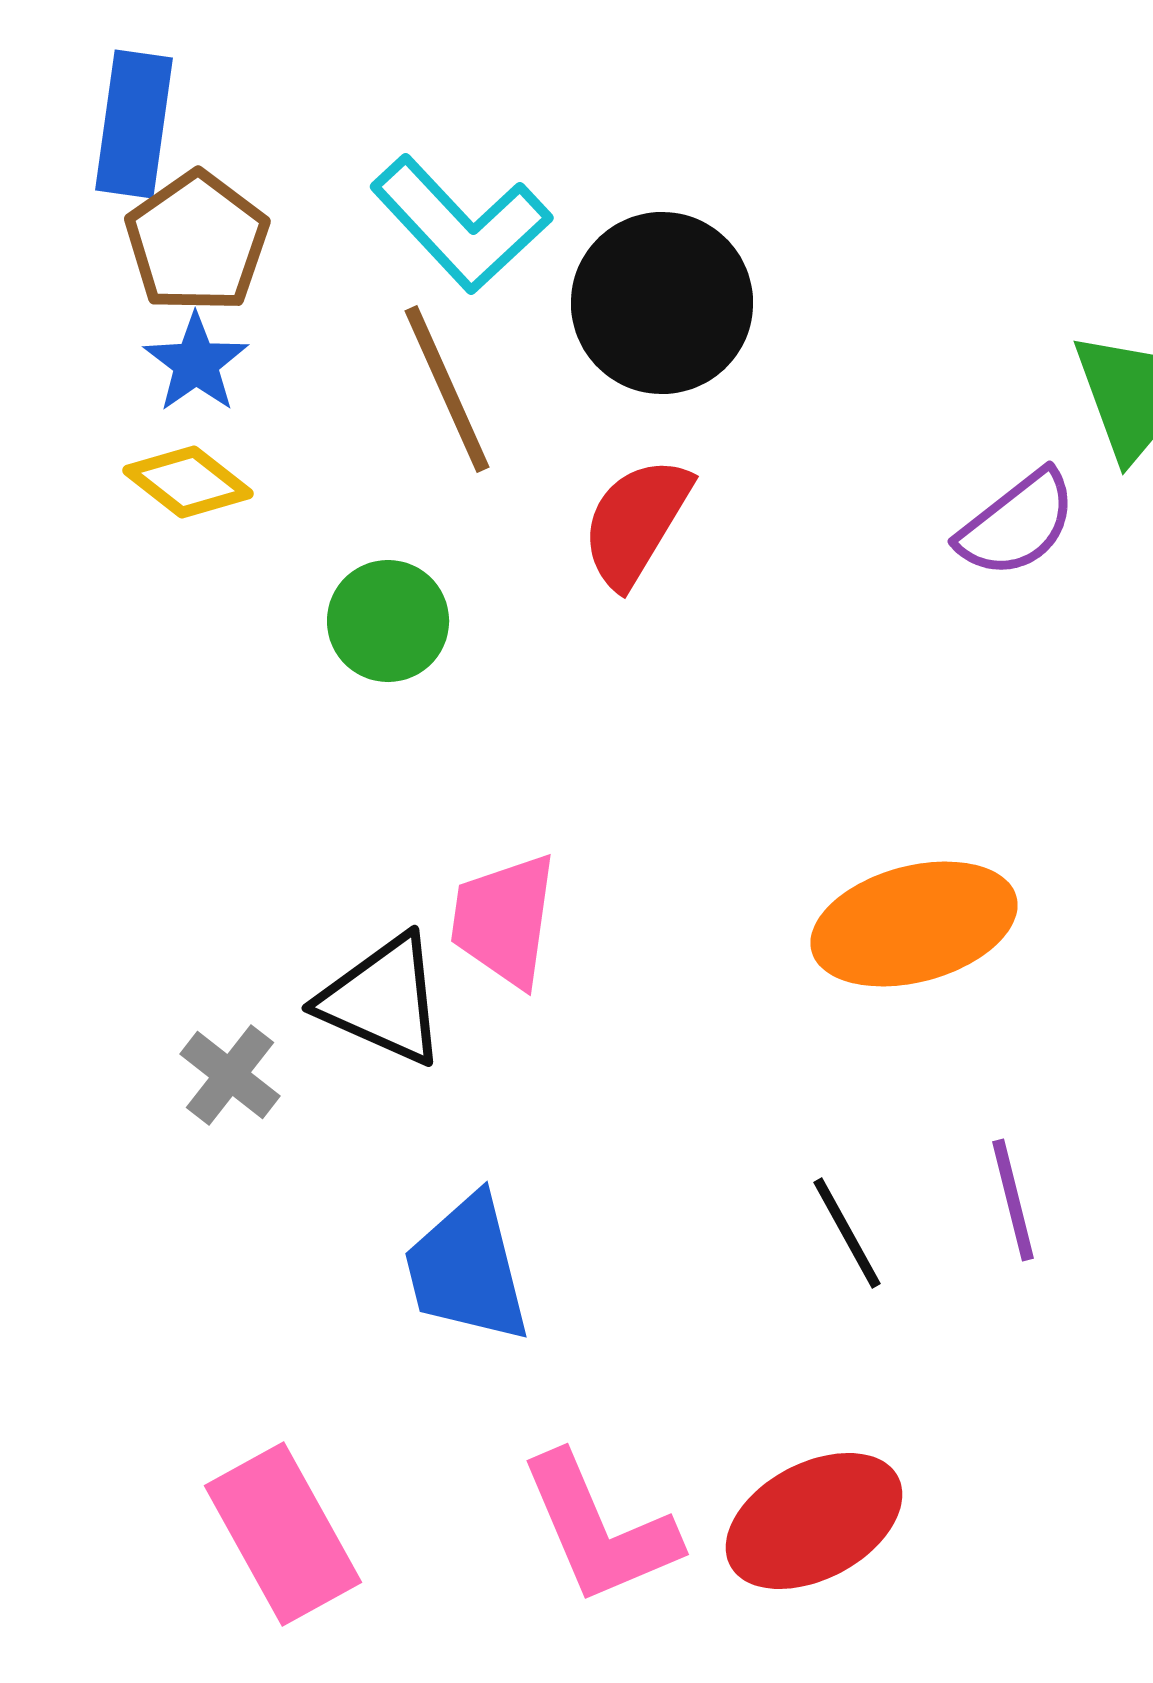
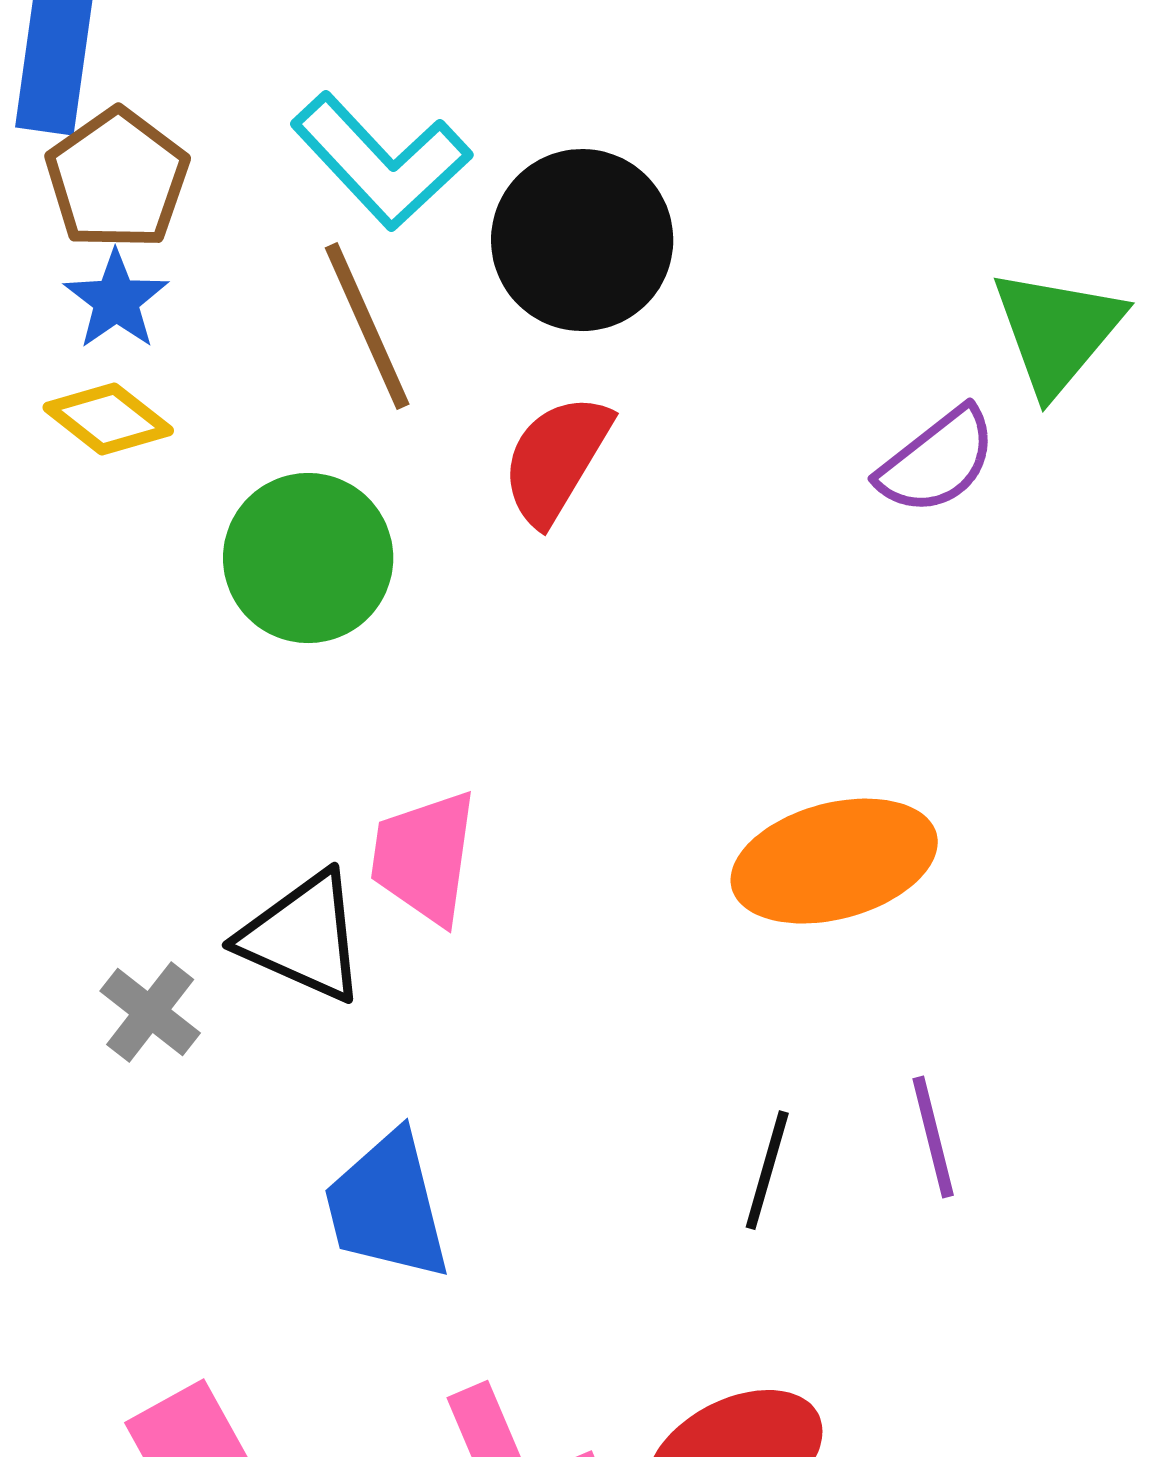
green circle: (388, 621) -> (308, 558), size x1.4
black line: (847, 1233) -> (767, 1170), turned 45

